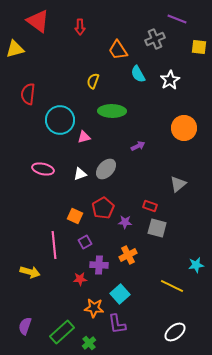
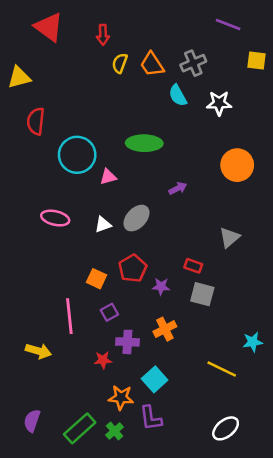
gray cross: (155, 39) -> (193, 63), moved
yellow triangle: (15, 49) -> (19, 77), moved
white star: (170, 80) -> (219, 103), turned 30
yellow semicircle: (93, 81) -> (120, 63), moved
green cross: (89, 343) -> (115, 431), moved

